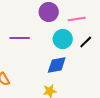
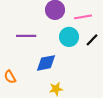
blue diamond: (57, 65) -> (46, 63), moved

